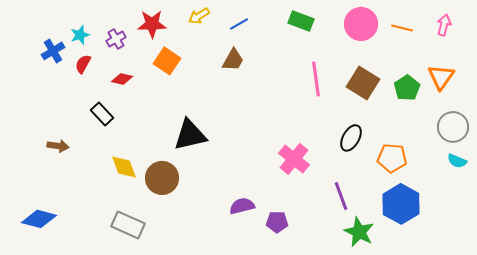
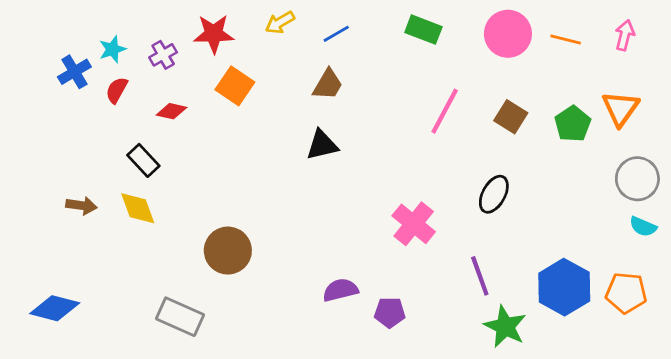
pink line: (316, 79) -> (445, 111), turned 36
brown square: (363, 83) -> (511, 117), size x0.7
black triangle: (190, 135) -> (322, 145), moved, size x0.7
orange pentagon: (392, 158) -> (626, 293), moved
yellow diamond: (124, 167) -> (138, 208), moved

